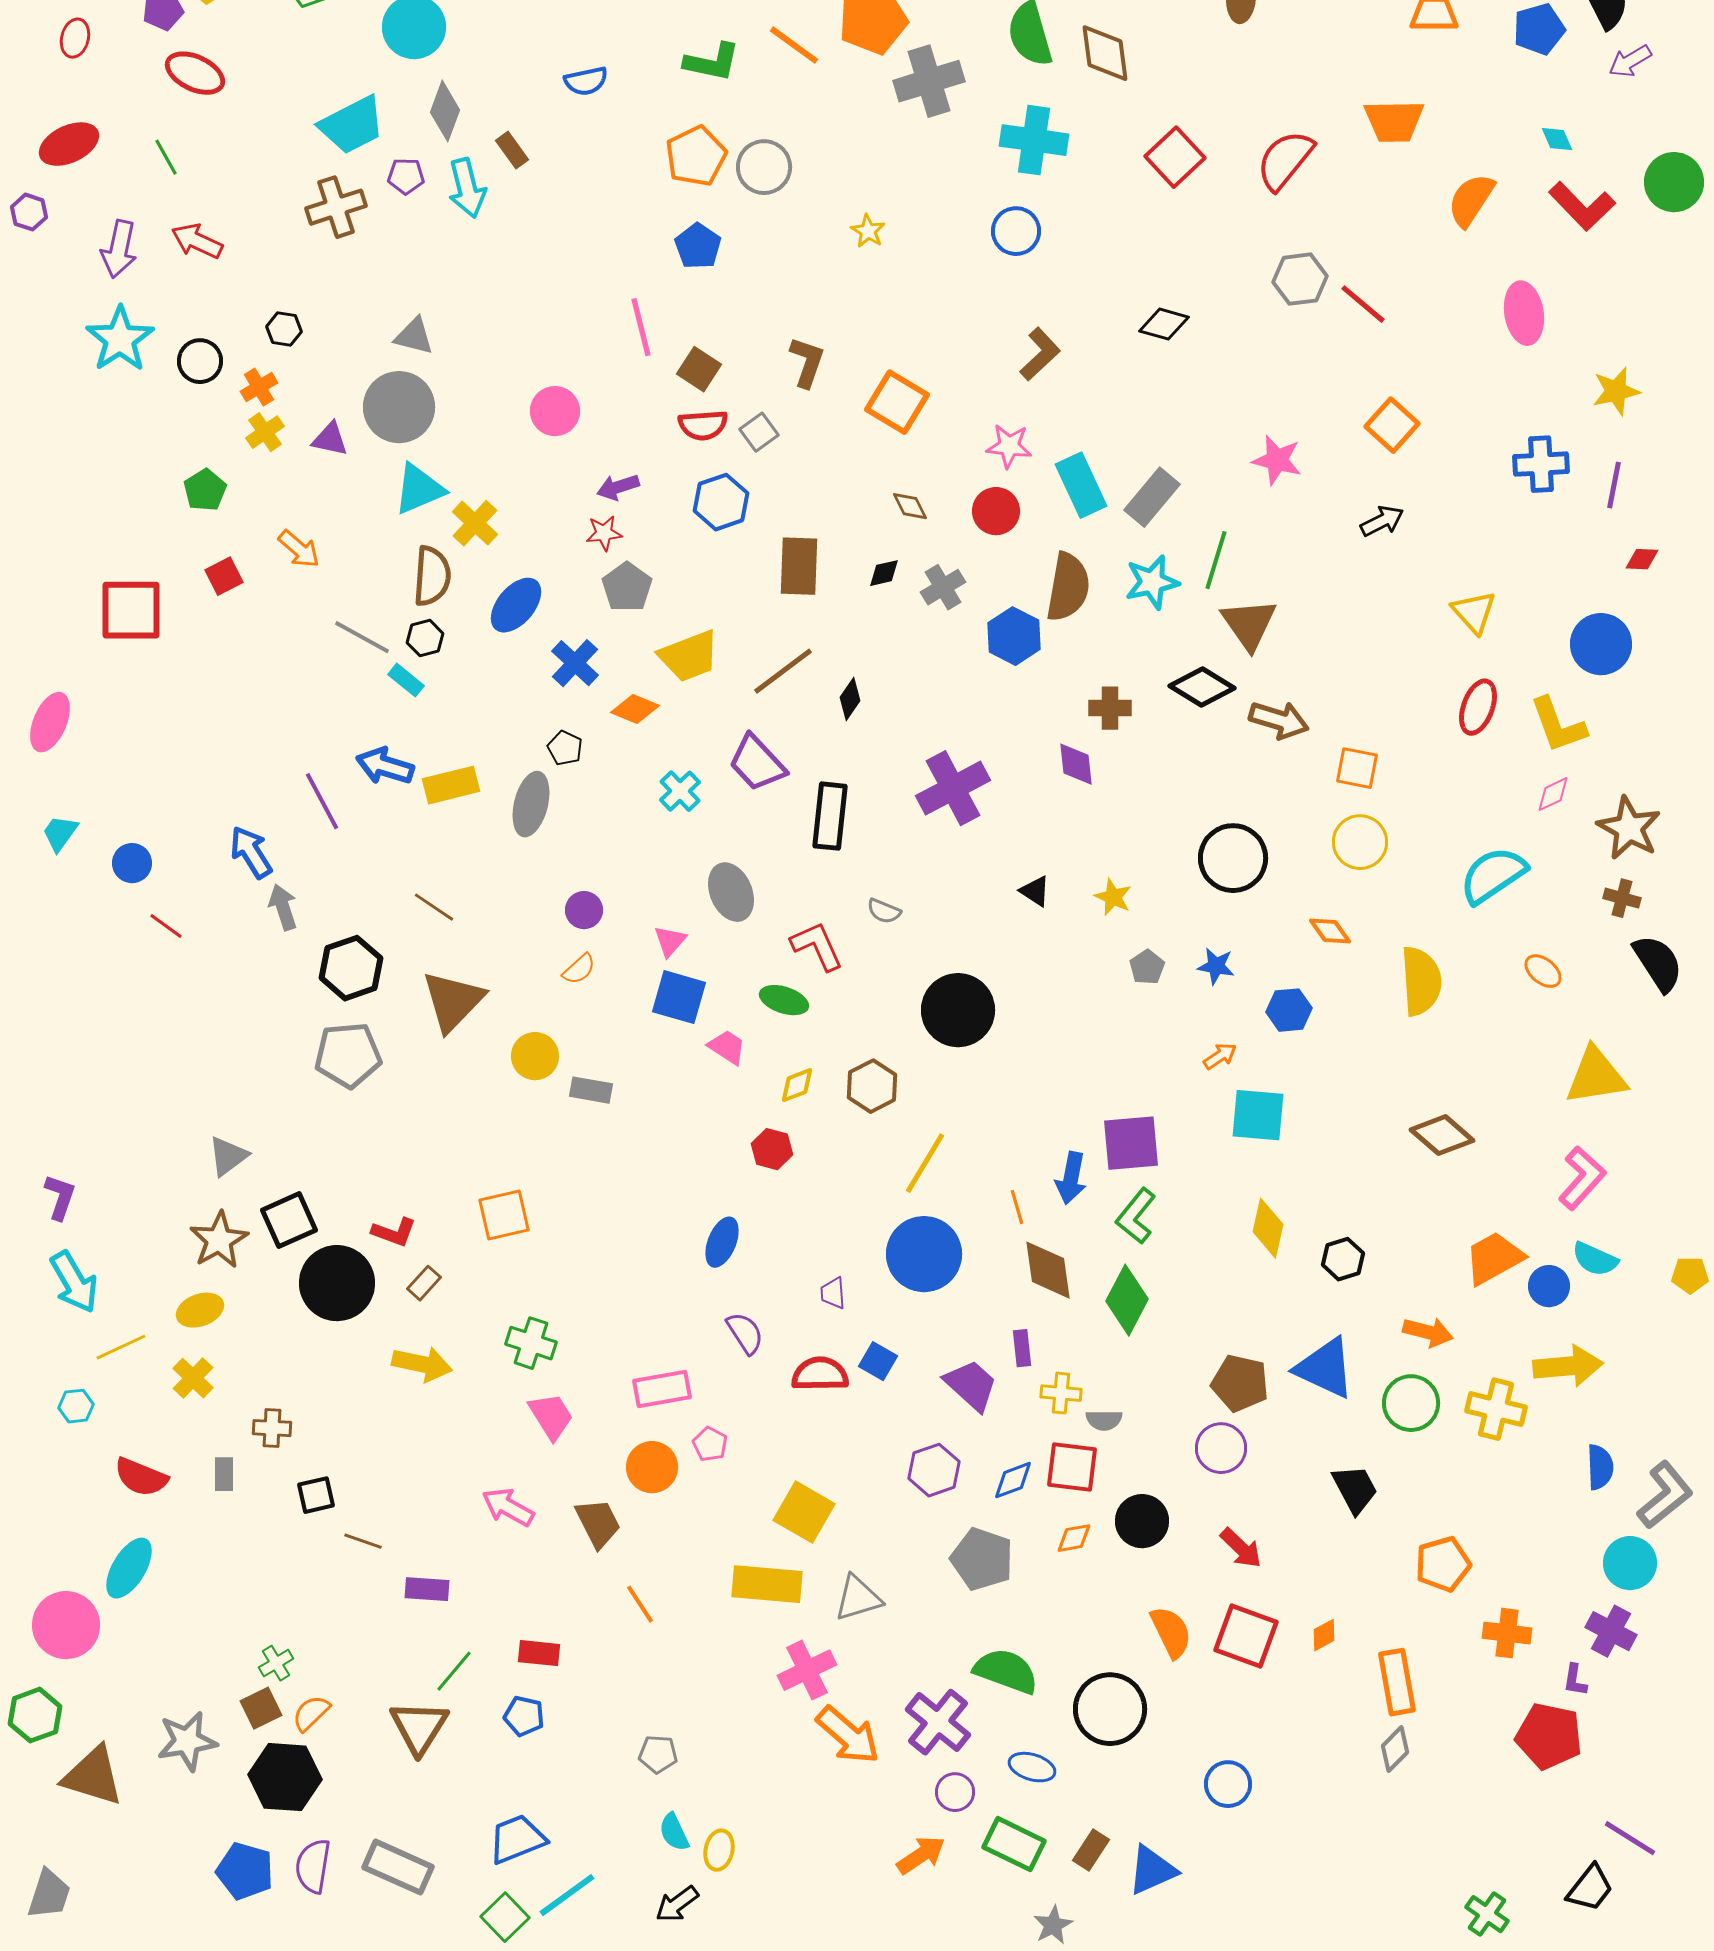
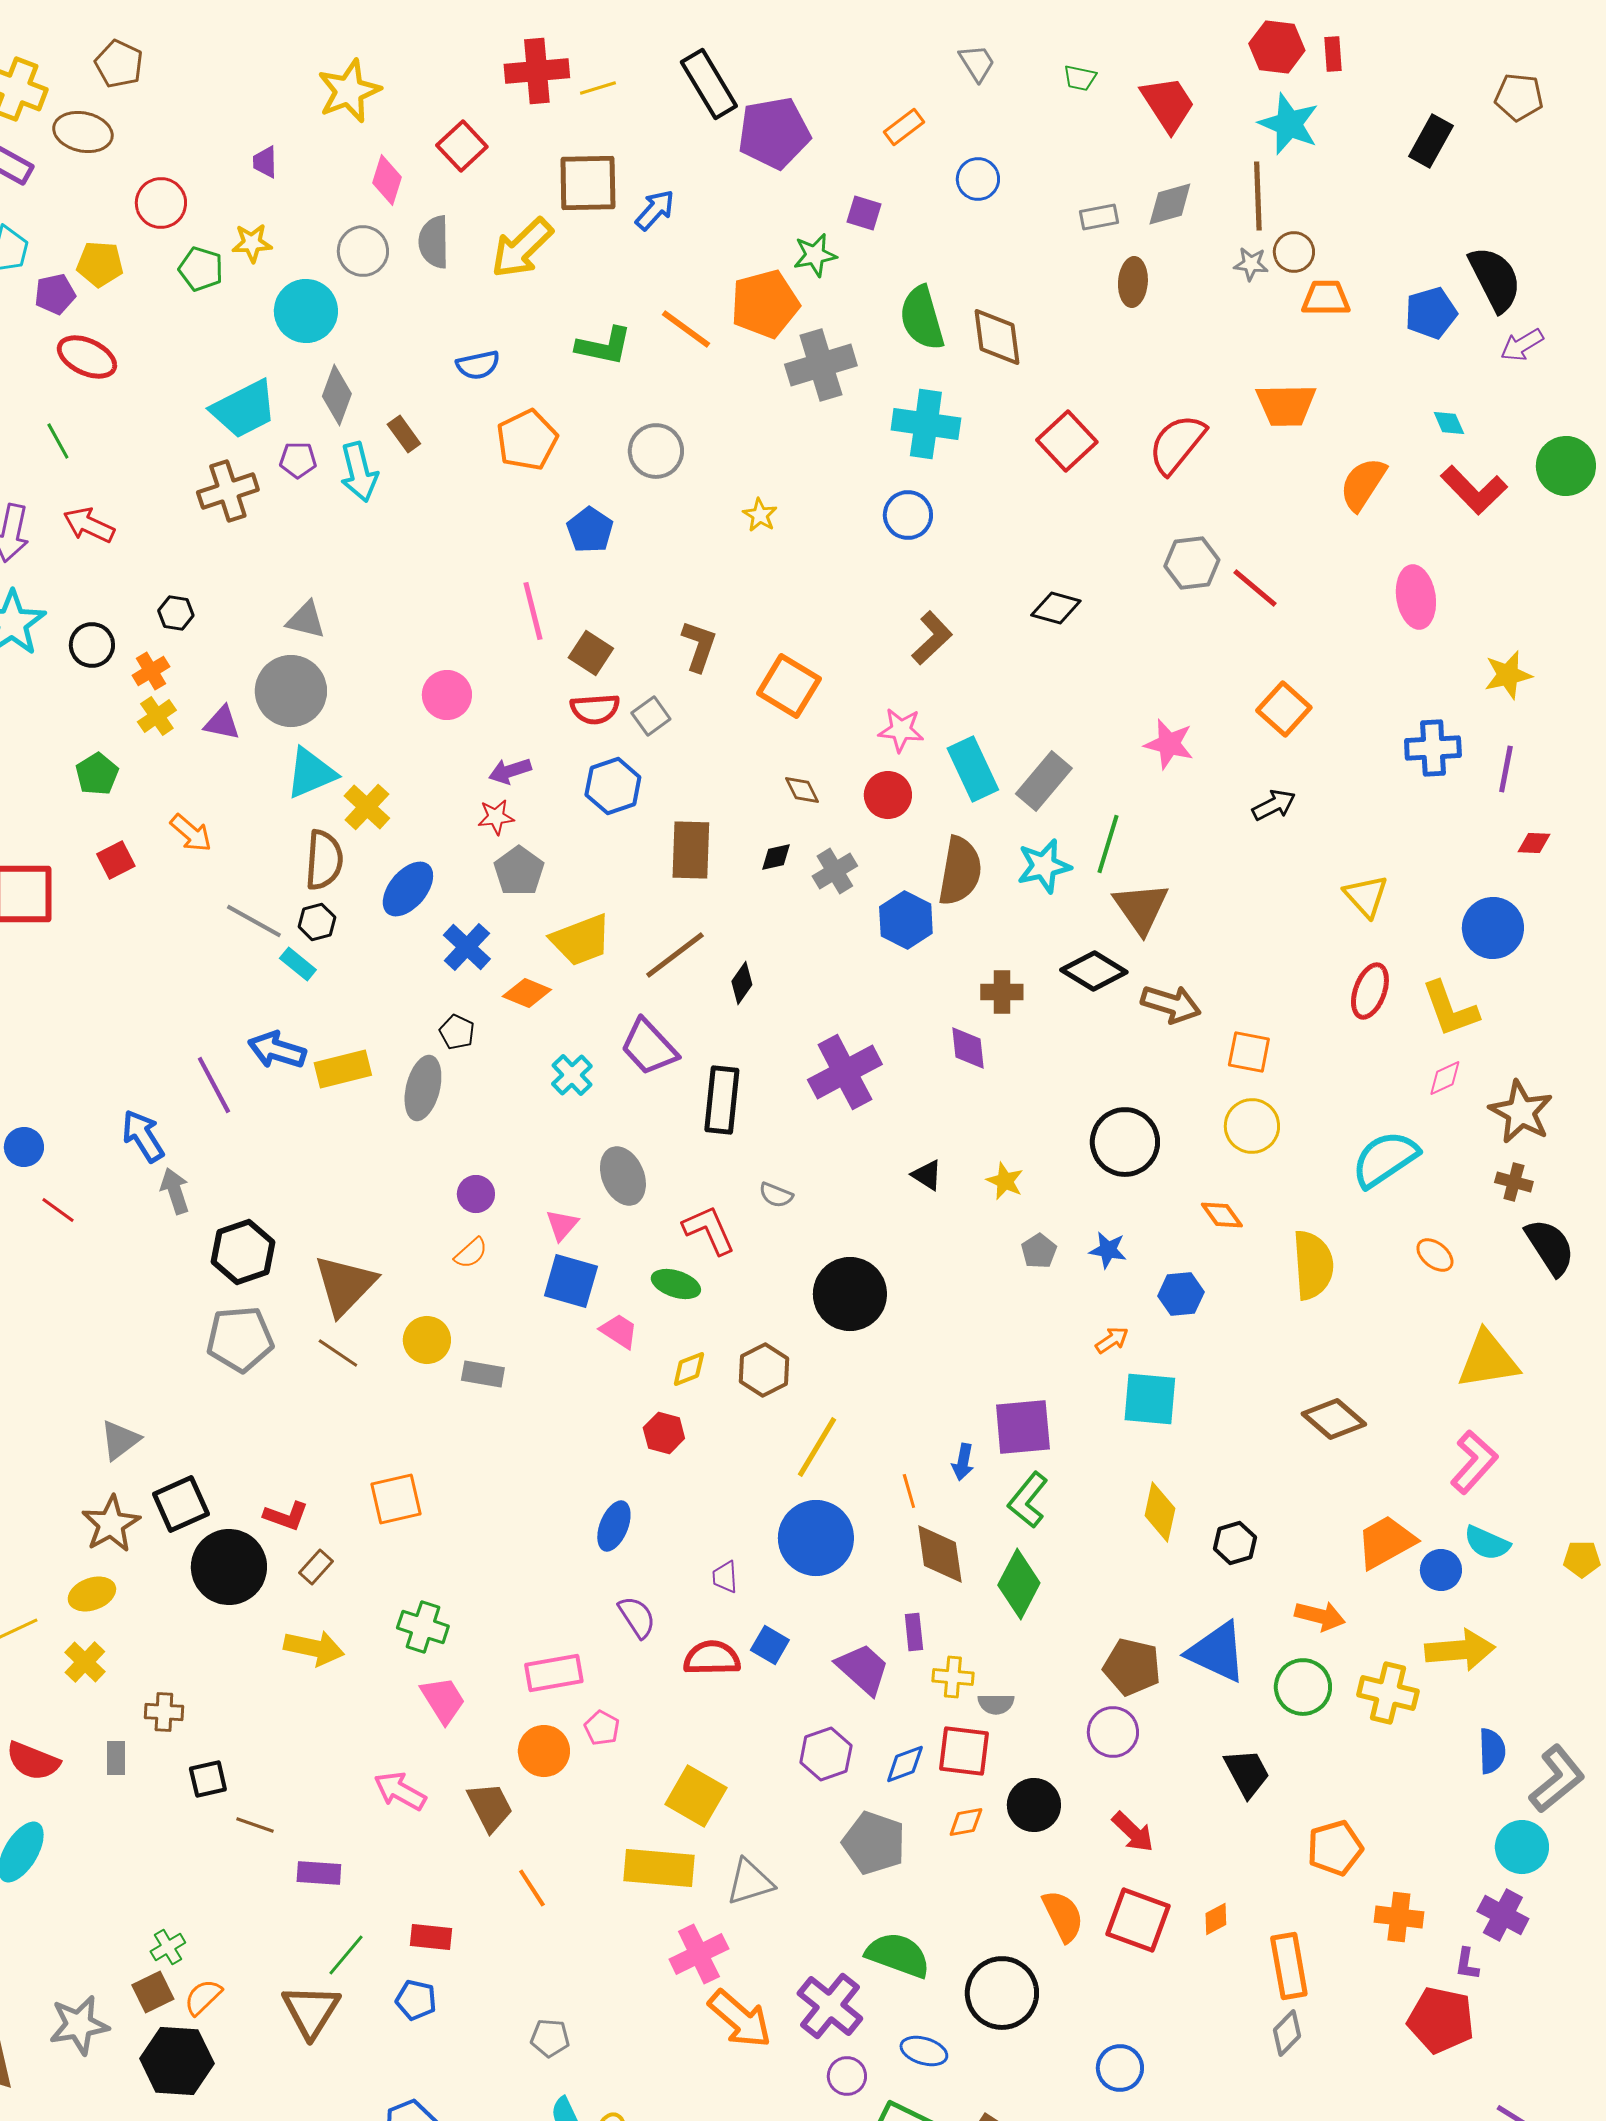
orange pentagon: (696, 156) -> (527, 440), moved
brown line: (434, 907) -> (338, 1353), moved
blue arrow: (1071, 1178) -> (963, 1462), size x0.7

